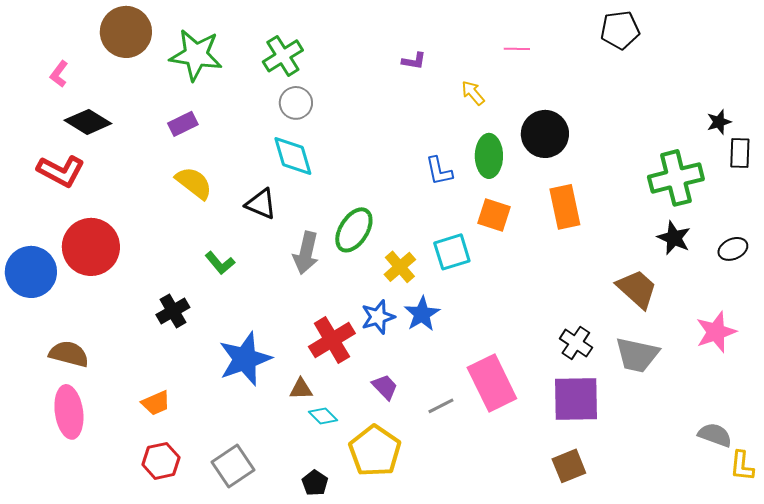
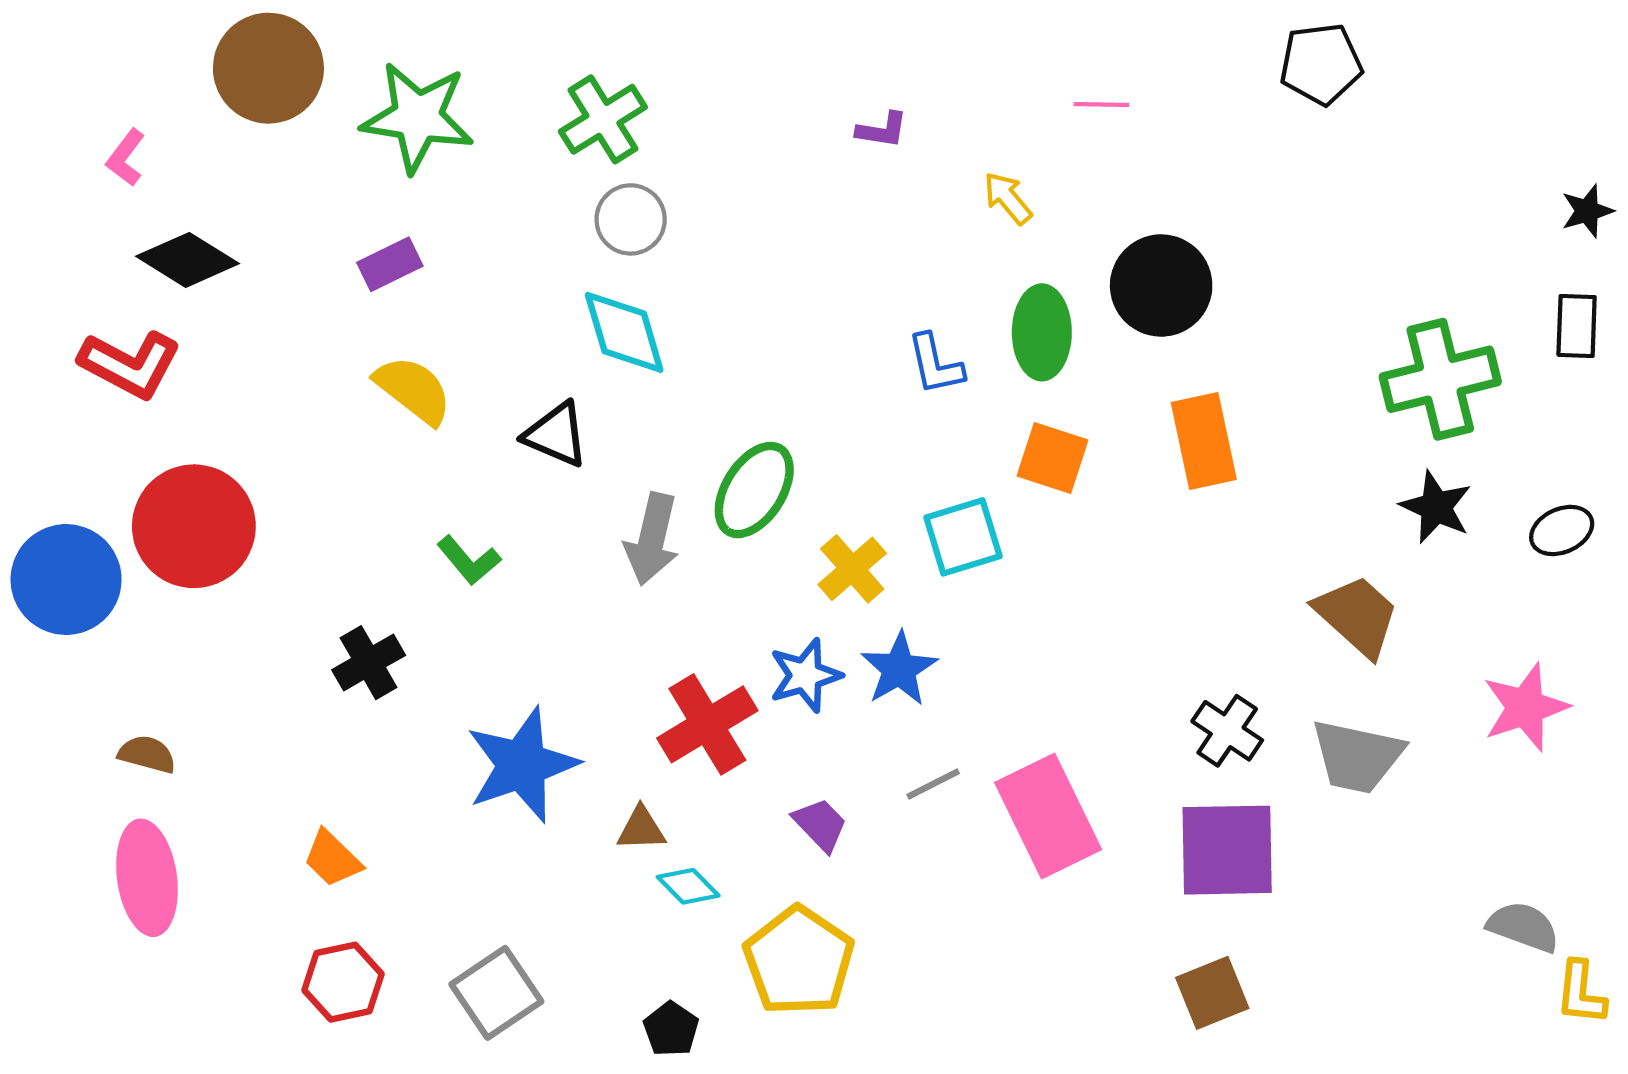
black star: (719, 122) -> (1587, 211), moved
brown semicircle: (69, 354) -> (147, 754), size x0.7
orange trapezoid: (156, 403) -> (332, 859), turned 68
gray line: (441, 406) -> (933, 784), moved

